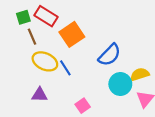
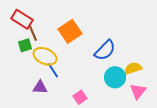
red rectangle: (46, 16) -> (22, 19), moved
green square: (23, 17) -> (25, 45), moved
blue line: (65, 68) -> (53, 70), moved

